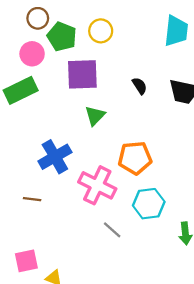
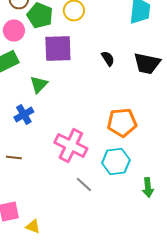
green triangle: (95, 116) -> (39, 84), moved
blue cross: (55, 157) -> (24, 114), moved, size x0.7
orange pentagon: (135, 158) -> (122, 122), moved

